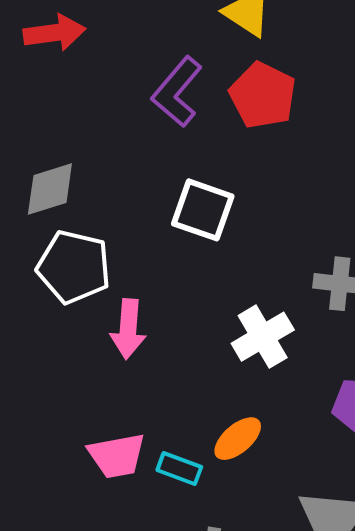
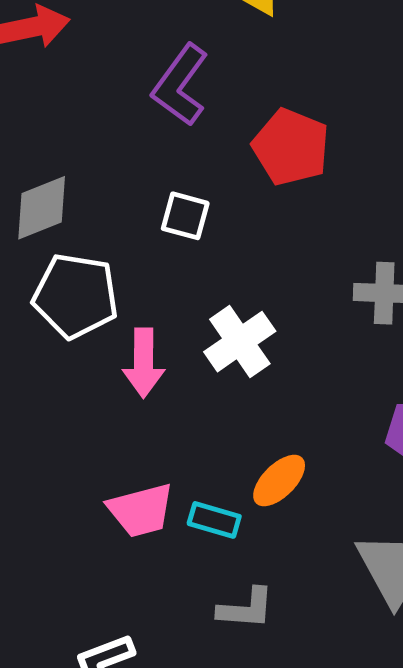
red pentagon: (263, 95) -> (291, 147), moved
white square: (203, 210) -> (185, 216), moved, size x0.7
white cross: (263, 337) -> (240, 342), moved

